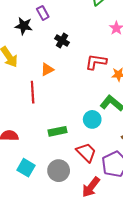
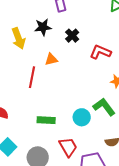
black star: (24, 26) -> (43, 27), moved, turned -30
red L-shape: (96, 62) -> (100, 52), moved

